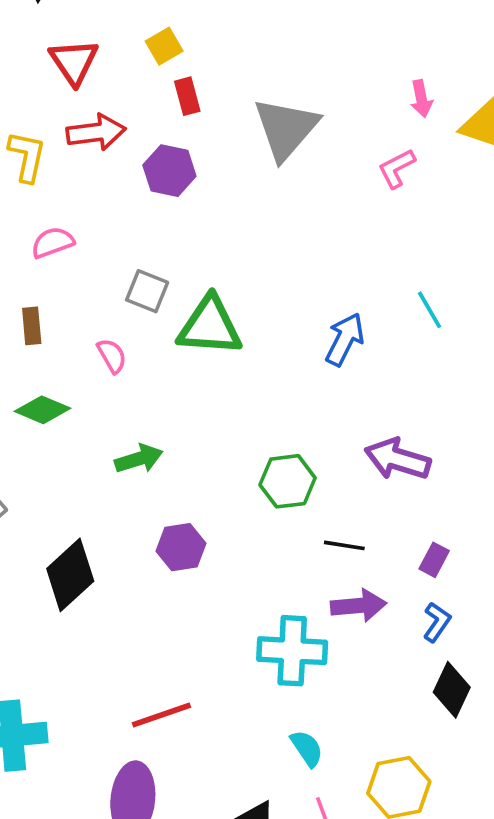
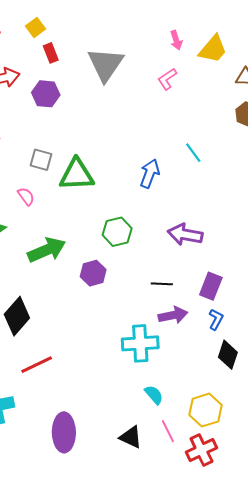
green arrow: (139, 459) -> (47, 250), size x1.5
green hexagon: (288, 481) -> (117, 232), moved
purple hexagon: (181, 547) -> (93, 273), moved
purple rectangle: (434, 560) -> (211, 286), size x1.5
red line: (161, 715) -> (37, 365), moved

